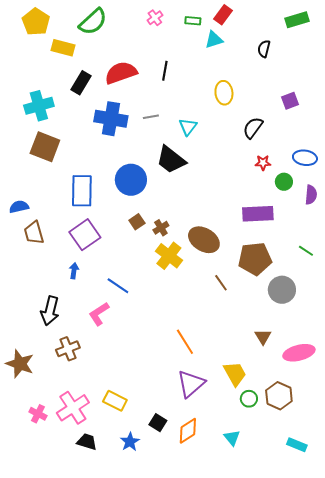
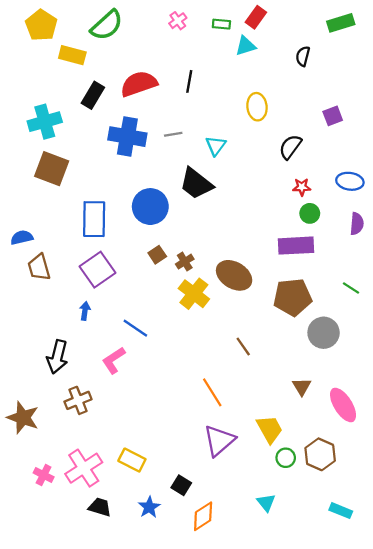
green circle: (284, 182) -> (310, 213), moved
brown line: (221, 283) -> (243, 346), moved
pink ellipse: (299, 353) -> (343, 405), turned 72
orange diamond: (188, 431) -> (203, 516), moved

